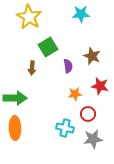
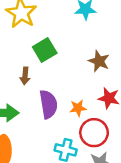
purple semicircle: (68, 66) -> (48, 104), moved, size x1.6
red circle: (88, 114) -> (94, 133), size x1.5

